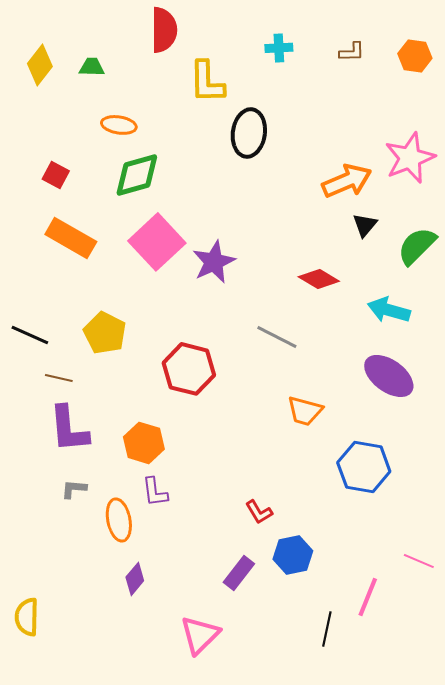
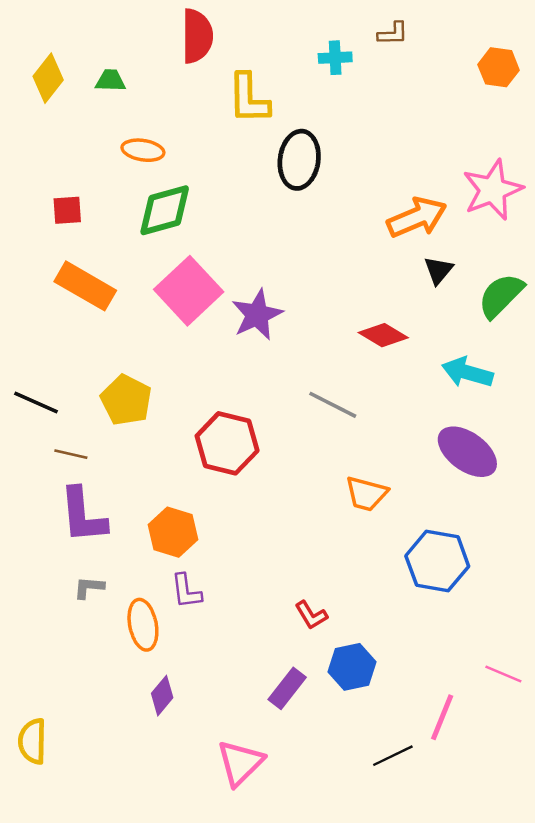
brown L-shape: (352, 52) -> (393, 34), moved
red square: (56, 175) -> (67, 210), turned -32
black line: (327, 629) -> (393, 756), turned 52

